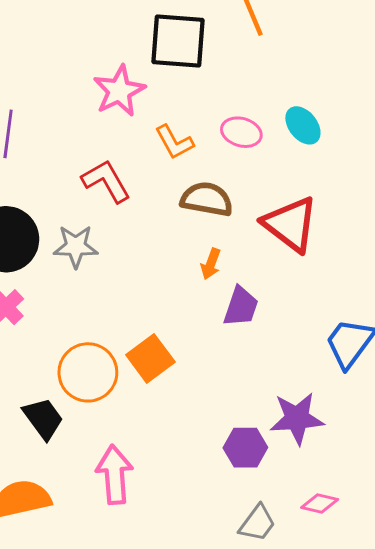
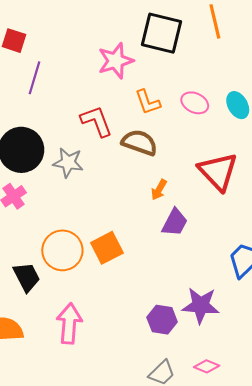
brown semicircle: (207, 199) -> (140, 143), moved

